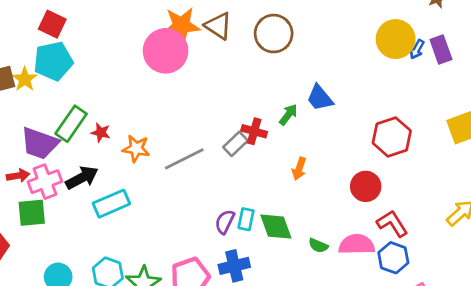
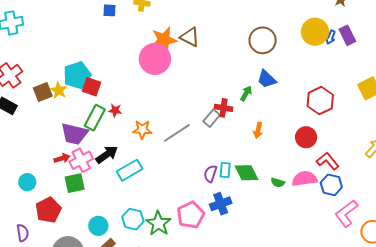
red square: (52, 24) -> (91, 87), moved
brown circle: (274, 34) -> (263, 40), moved
red star: (101, 133) -> (115, 110), moved

